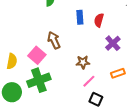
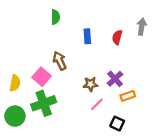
red semicircle: (99, 20) -> (117, 37), moved
purple cross: (113, 43) -> (115, 79), moved
black square: (96, 99) -> (117, 124), moved

